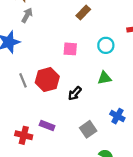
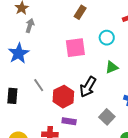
pink square: (70, 49) -> (75, 48), size x1.5
red hexagon: (47, 80) -> (63, 97), moved
black arrow: (75, 93) -> (88, 87), size x1.5

